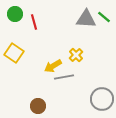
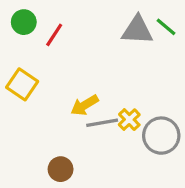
red line: (34, 22) -> (54, 35), turned 49
yellow cross: (76, 55) -> (129, 120), moved
gray circle: (102, 99) -> (161, 136), moved

